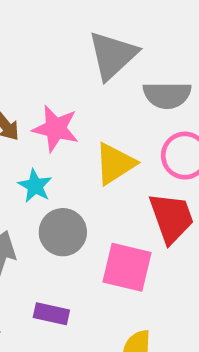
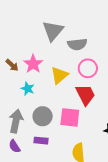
pink star: (56, 129) -> (33, 64), turned 30
gray circle: (63, 232) -> (43, 116), moved

